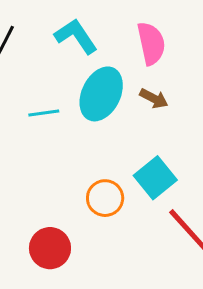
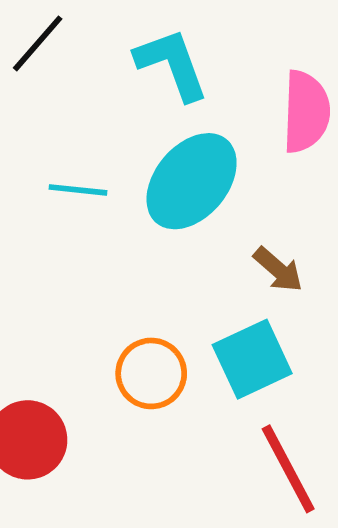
brown arrow: (154, 98) -> (278, 269), moved

